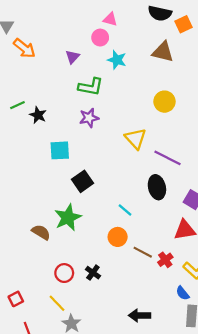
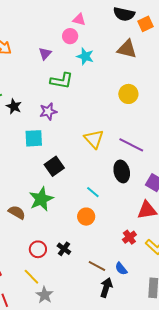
purple star: (89, 118) -> (48, 111), moved
yellow triangle: (136, 139) -> (94, 139), moved
brown line: (143, 252) -> (97, 266), moved
blue semicircle: (183, 293) -> (121, 269), moved
black arrow: (140, 315) -> (106, 288), turned 108

